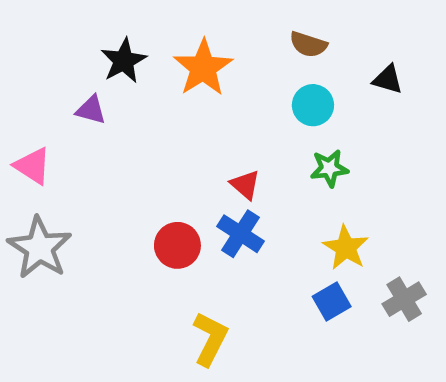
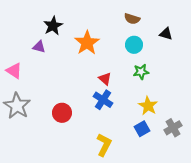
orange star: (203, 68) -> (87, 43), moved
red circle: (177, 245) -> (62, 113), moved
yellow L-shape: (210, 339) -> (104, 145), moved

